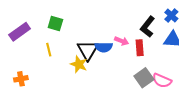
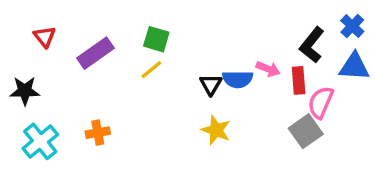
yellow line: (49, 50) -> (151, 70), moved, turned 64
black triangle: (88, 50) -> (211, 84), size x0.6
yellow star: (79, 64) -> (216, 130), moved
pink semicircle: (162, 81) -> (321, 102), moved, turned 90

